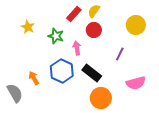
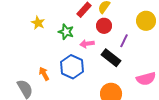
pink arrow: (77, 48) -> (87, 44), turned -88
purple line: (120, 54) -> (124, 41), moved
black rectangle: (92, 73) -> (111, 58), moved

